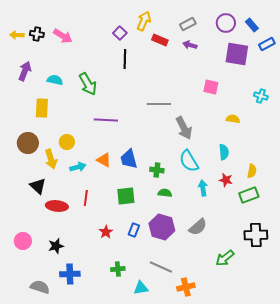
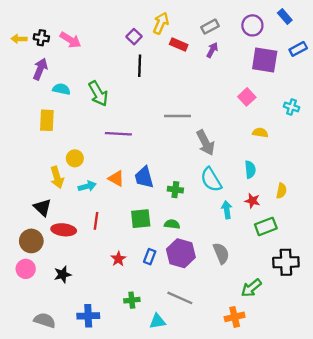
blue rectangle: (252, 25) -> (285, 16), moved
purple arrow: (190, 45) -> (212, 50), turned 104
purple arrow: (25, 71) -> (40, 69), moved
pink square: (211, 87) -> (247, 97), moved, turned 35
brown circle: (28, 143) -> (31, 241), moved
green semicircle: (165, 193) -> (172, 224), moved
green rectangle: (249, 195) -> (266, 226), moved
gray semicircle: (198, 227) -> (221, 253), turned -72
blue cross: (70, 274) -> (88, 316), moved
orange cross: (186, 287) -> (235, 317), moved

